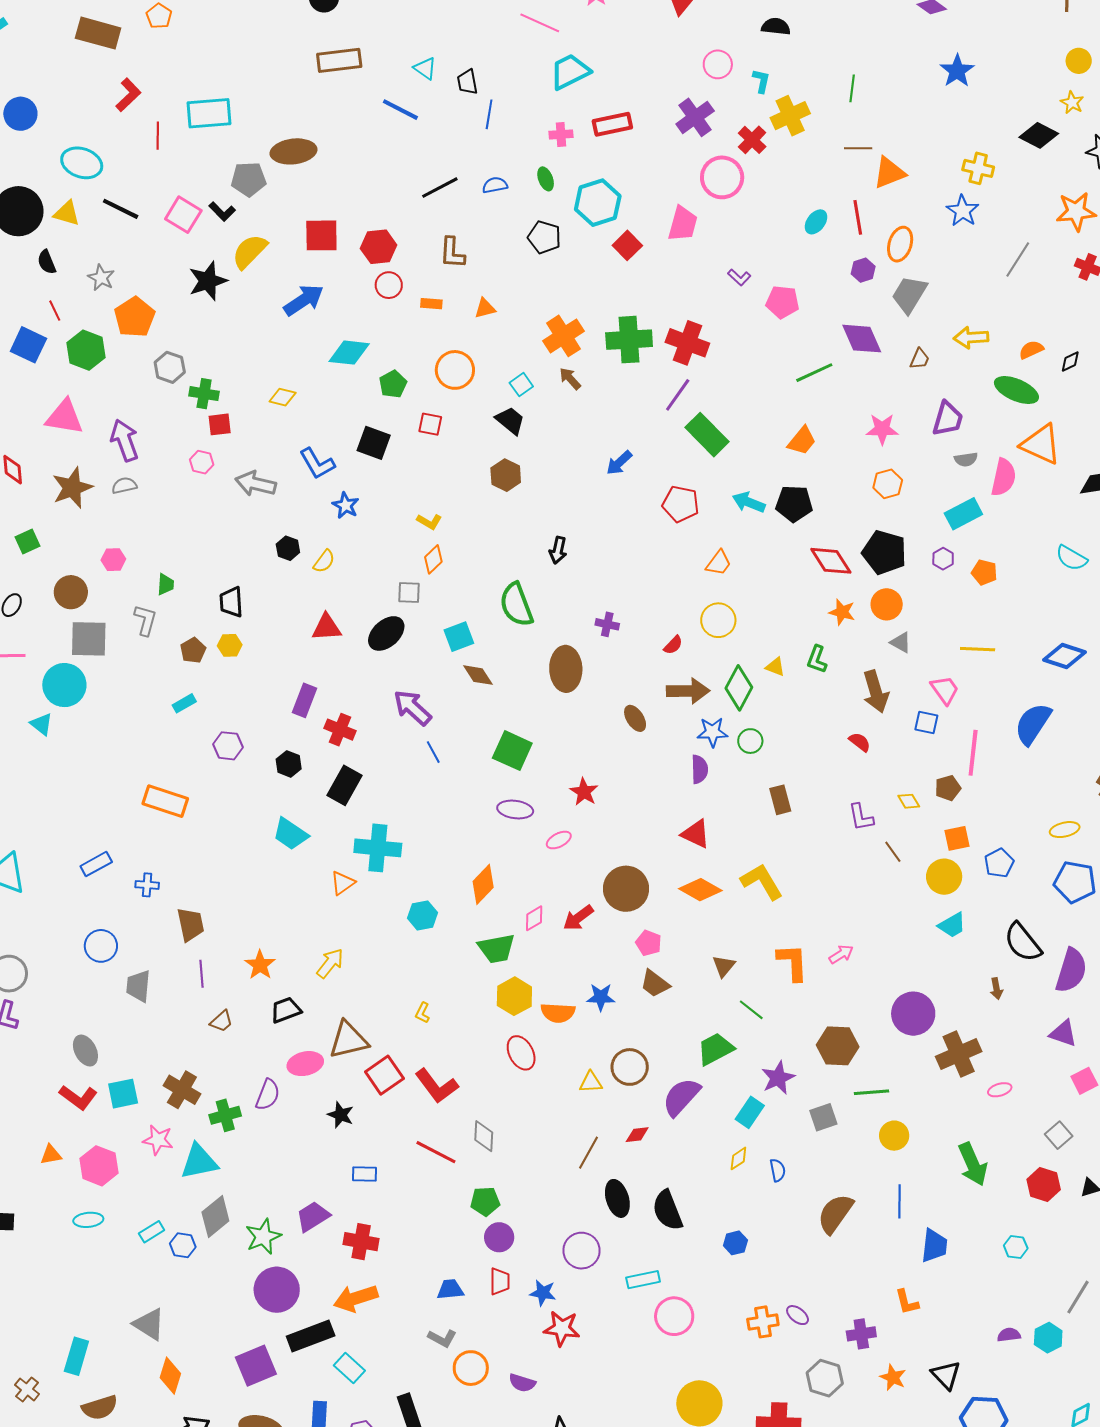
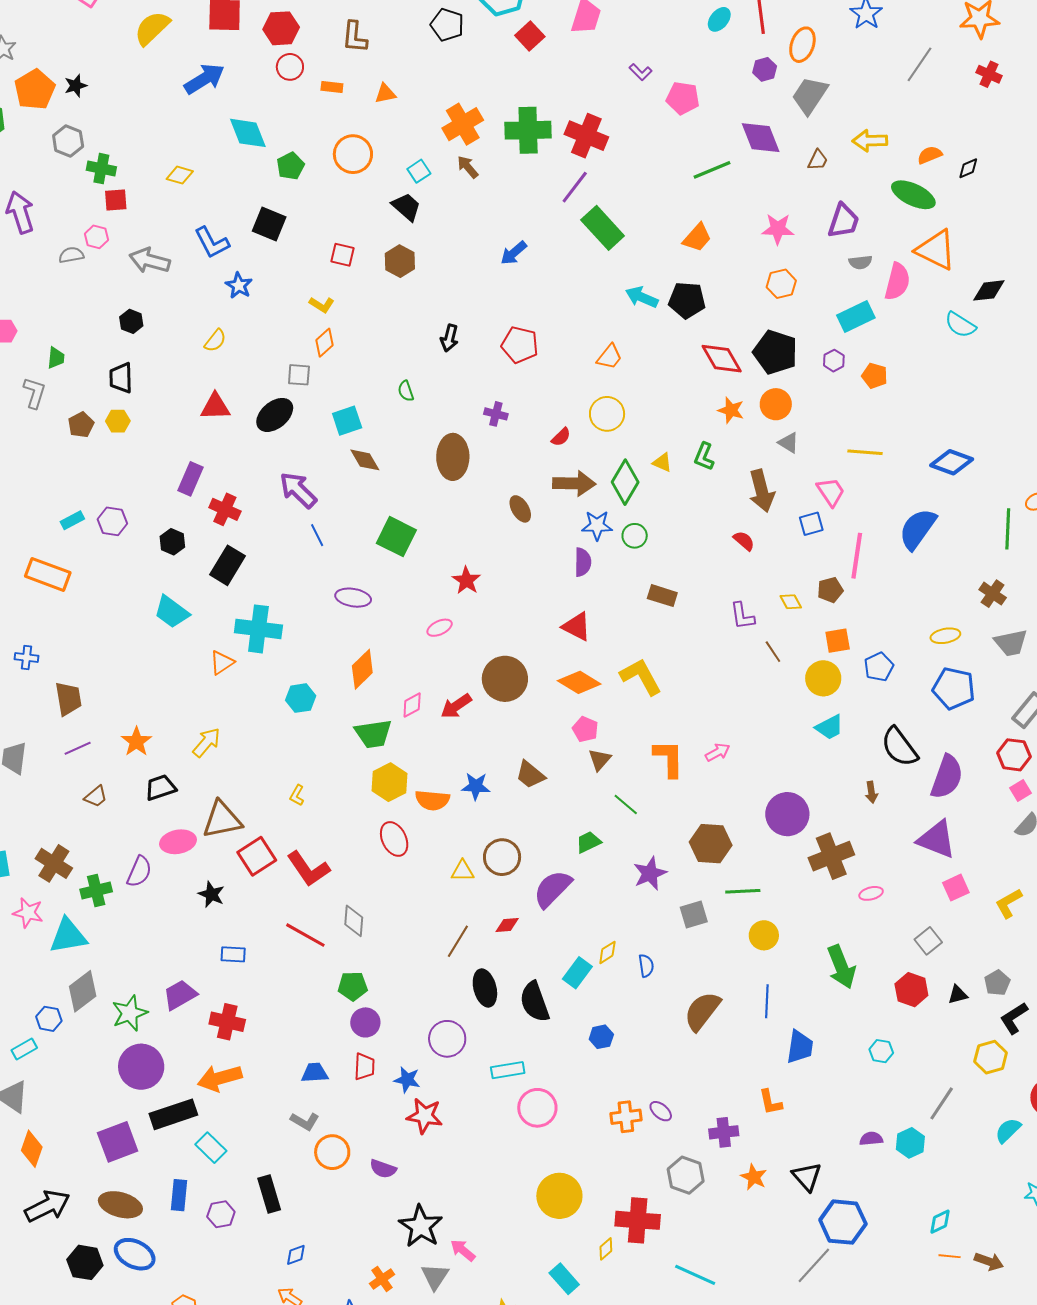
black star: (208, 281) -> (76, 86), moved, size x0.6
cyan diamond: (349, 353) -> (248, 133), turned 60
red square: (430, 424) -> (343, 255), moved
gray semicircle: (124, 485) -> (71, 255), moved
red pentagon: (681, 504) -> (520, 345), moved
black hexagon: (288, 548) -> (131, 321), moved
cyan semicircle: (1071, 558) -> (960, 325), moved
green semicircle: (516, 605) -> (406, 391), size x0.5
cyan rectangle: (184, 703) -> (72, 520), moved
blue square: (926, 723) -> (811, 524), turned -30
brown rectangle: (780, 800) -> (662, 596), turned -60
purple ellipse: (515, 810) -> (353, 598), moved
pink pentagon: (649, 943) -> (585, 729), moved
purple line: (202, 974) -> (78, 748), turned 68
purple triangle: (1063, 1033) -> (937, 839), size x1.4
green trapezoid: (715, 1049) -> (588, 842), size x0.7
cyan rectangle: (750, 1112) -> (577, 973), moved
cyan rectangle: (152, 1232) -> (24, 1049), moved

